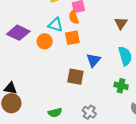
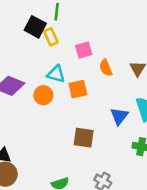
orange semicircle: (74, 17) -> (106, 68), moved
blue triangle: (93, 60) -> (119, 116), moved

